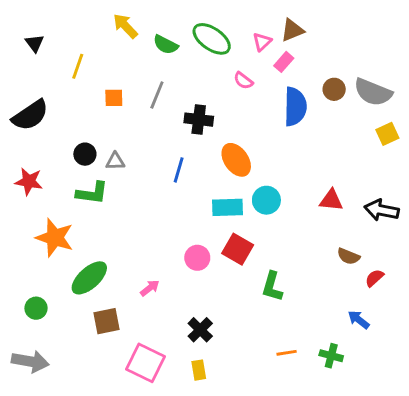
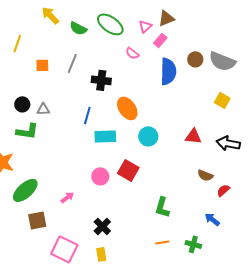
yellow square: (387, 134) -> (222, 100), moved, turned -35
cyan rectangle: (228, 207) -> (105, 136), moved
green L-shape: (272, 287) -> (162, 207), moved

